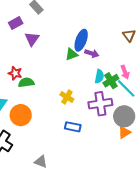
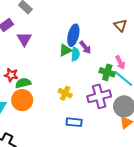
purple arrow: (92, 53) -> (85, 47), turned 40
cyan semicircle: (99, 76) -> (75, 54), moved
green cross: (111, 81) -> (107, 72), turned -35
orange circle: (21, 115) -> (22, 100), moved

